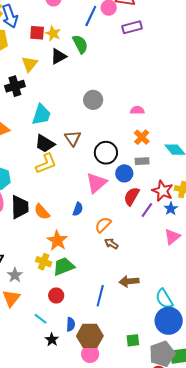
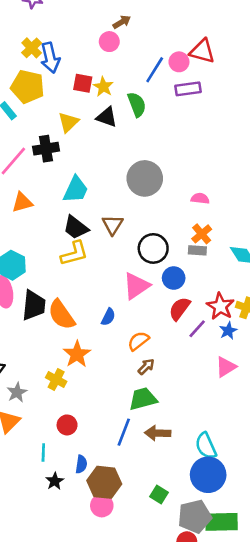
purple rectangle: (132, 27) -> (188, 89), moved
black triangle: (58, 56) -> (107, 117), turned 42
gray circle: (93, 100) -> (145, 178), size x1.4
gray rectangle: (142, 161) -> (197, 250), moved
orange semicircle: (42, 212) -> (61, 315), size x1.4
brown arrow: (111, 244) -> (146, 367), turned 96
green trapezoid: (64, 266) -> (143, 399), moved
brown arrow: (129, 281) -> (158, 433), moved
cyan line: (41, 319) -> (43, 453), turned 48
green square: (133, 340) -> (159, 495), turned 32

